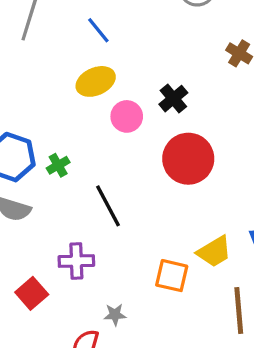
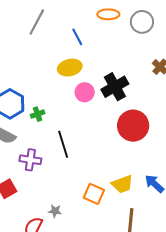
black cross: (173, 99) -> (115, 87), size x1.5
red circle: (188, 159) -> (133, 126), moved
purple cross: (76, 261) -> (30, 160), moved

